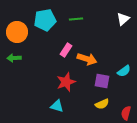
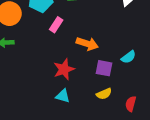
pink rectangle: (66, 50) -> (56, 25), moved
cyan triangle: (57, 106) -> (63, 96), moved

